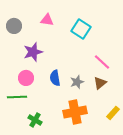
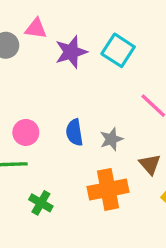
pink triangle: (47, 20) -> (36, 29), moved
purple star: (33, 52) -> (71, 52), moved
brown triangle: (100, 83) -> (150, 164), moved, turned -32

